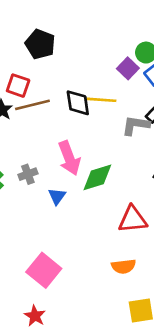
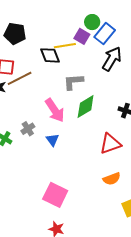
yellow line: (101, 100) -> (65, 46), moved
black diamond: (78, 103) -> (50, 55), moved
gray L-shape: (136, 125) -> (73, 82), moved
green diamond: (97, 177) -> (86, 106), moved

